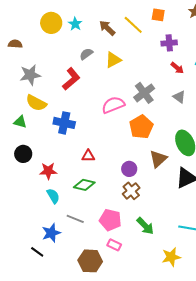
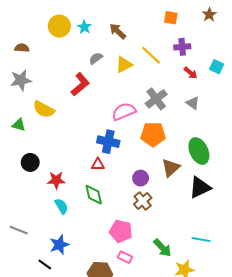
yellow line: (133, 25) -> (151, 55), moved
gray star: (30, 75) -> (21, 80), moved
green triangle: (20, 122) -> (19, 125), moved
blue cross: (64, 123) -> (108, 142), moved
orange pentagon: (141, 127) -> (153, 134), turned 30
green diamond: (84, 185) -> (94, 195), turned 65
gray line: (75, 219) -> (19, 230), moved
green arrow: (145, 226) -> (162, 248), moved

